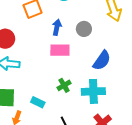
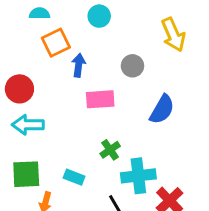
blue arrow: (57, 27) -> (79, 65), moved
cyan cross: (93, 91) -> (138, 176), moved

